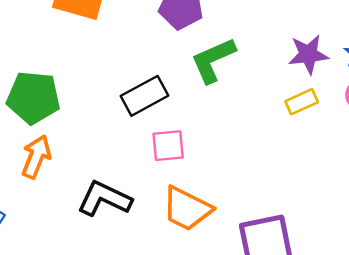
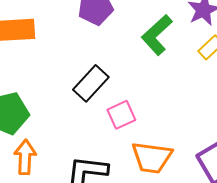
green L-shape: (213, 60) -> (157, 35), moved

